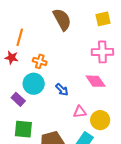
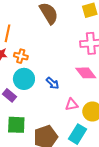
orange cross: (40, 61) -> (21, 56), moved

